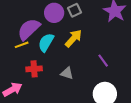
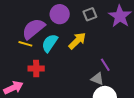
gray square: (74, 10) -> (90, 14), moved
yellow line: (22, 45) -> (25, 44), turned 32
gray triangle: (67, 73) -> (97, 79), moved

